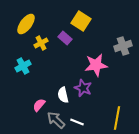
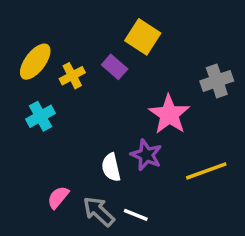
yellow ellipse: (26, 24) -> (35, 62), moved
pink star: (96, 65) -> (169, 114), turned -30
pink semicircle: (39, 105) -> (58, 197), moved
yellow line: (117, 118) -> (206, 171), moved, turned 60

